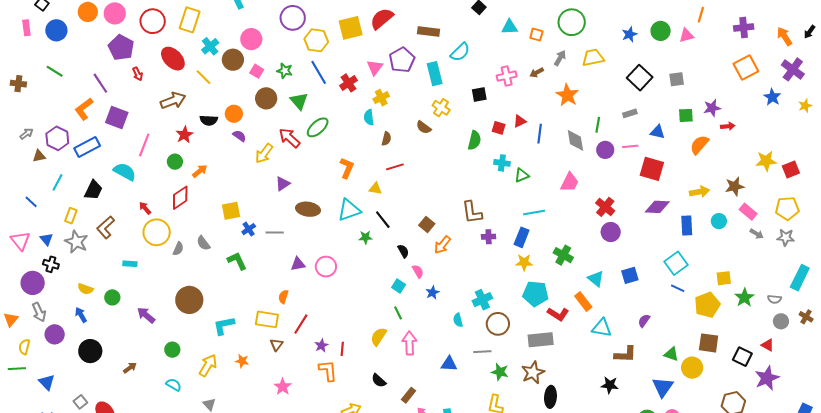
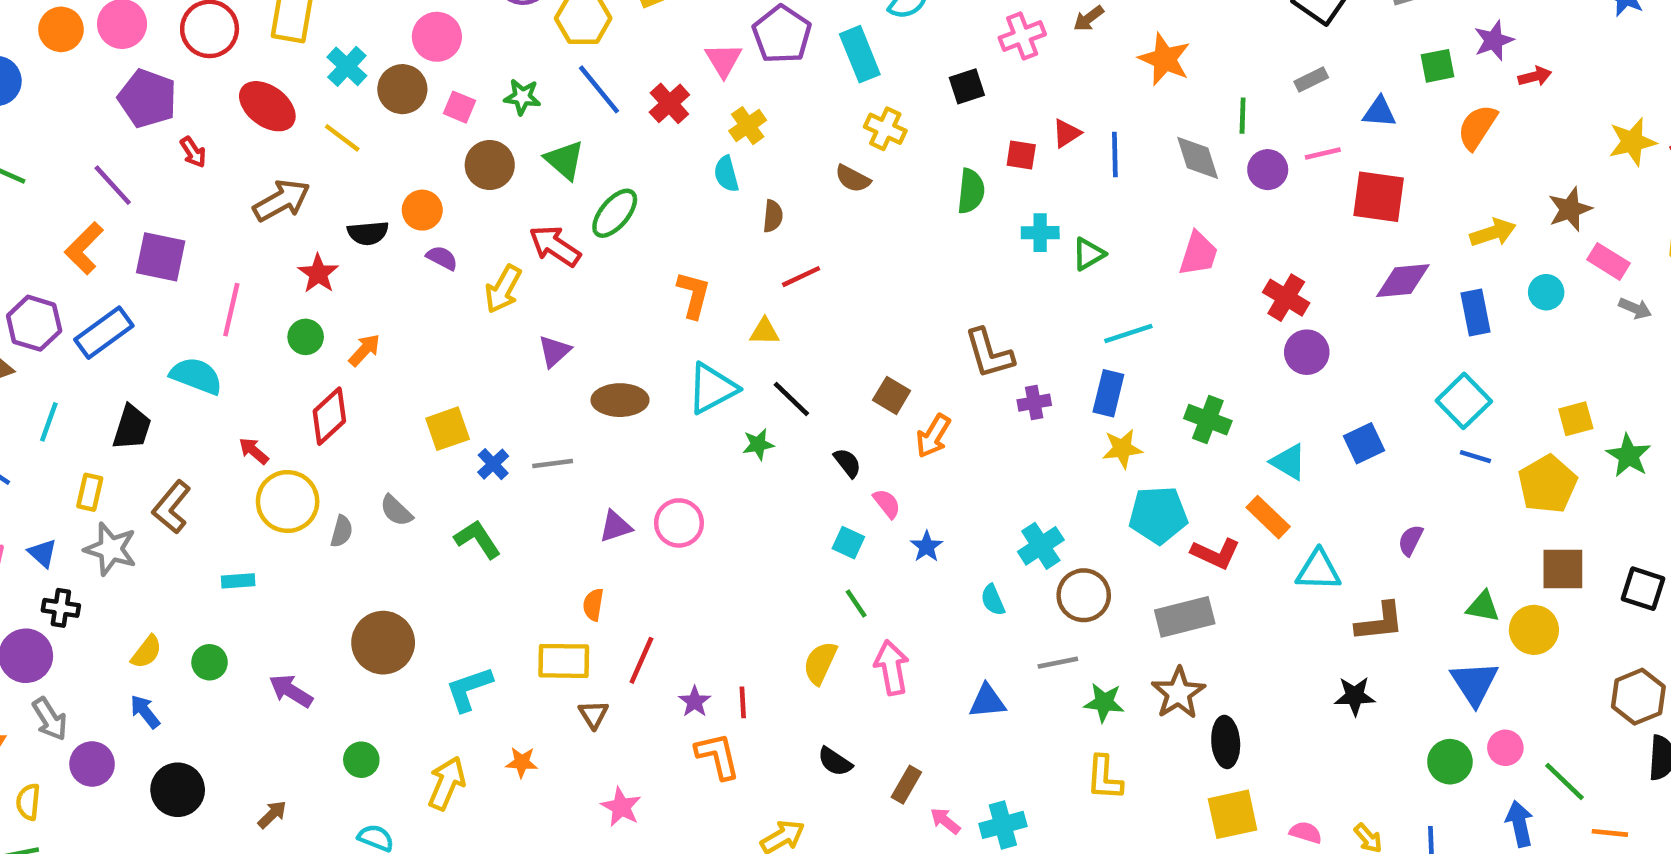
yellow semicircle: (85, 289) -> (146, 652), turned -63

